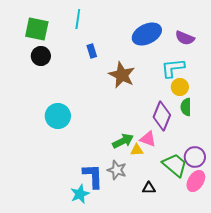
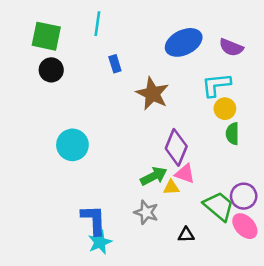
purple diamond: (162, 116) -> (176, 147), moved
blue L-shape: (93, 176) -> (94, 220), moved
pink ellipse: (196, 181) -> (245, 226), turned -75

